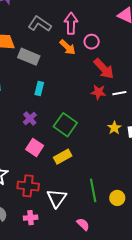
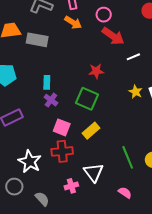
pink circle: (92, 42) -> (104, 15), moved
cyan rectangle: (39, 89) -> (47, 82), moved
red star: (98, 92) -> (96, 71), moved
red cross: (28, 186) -> (62, 151), moved
pink cross: (31, 218) -> (71, 186), moved

